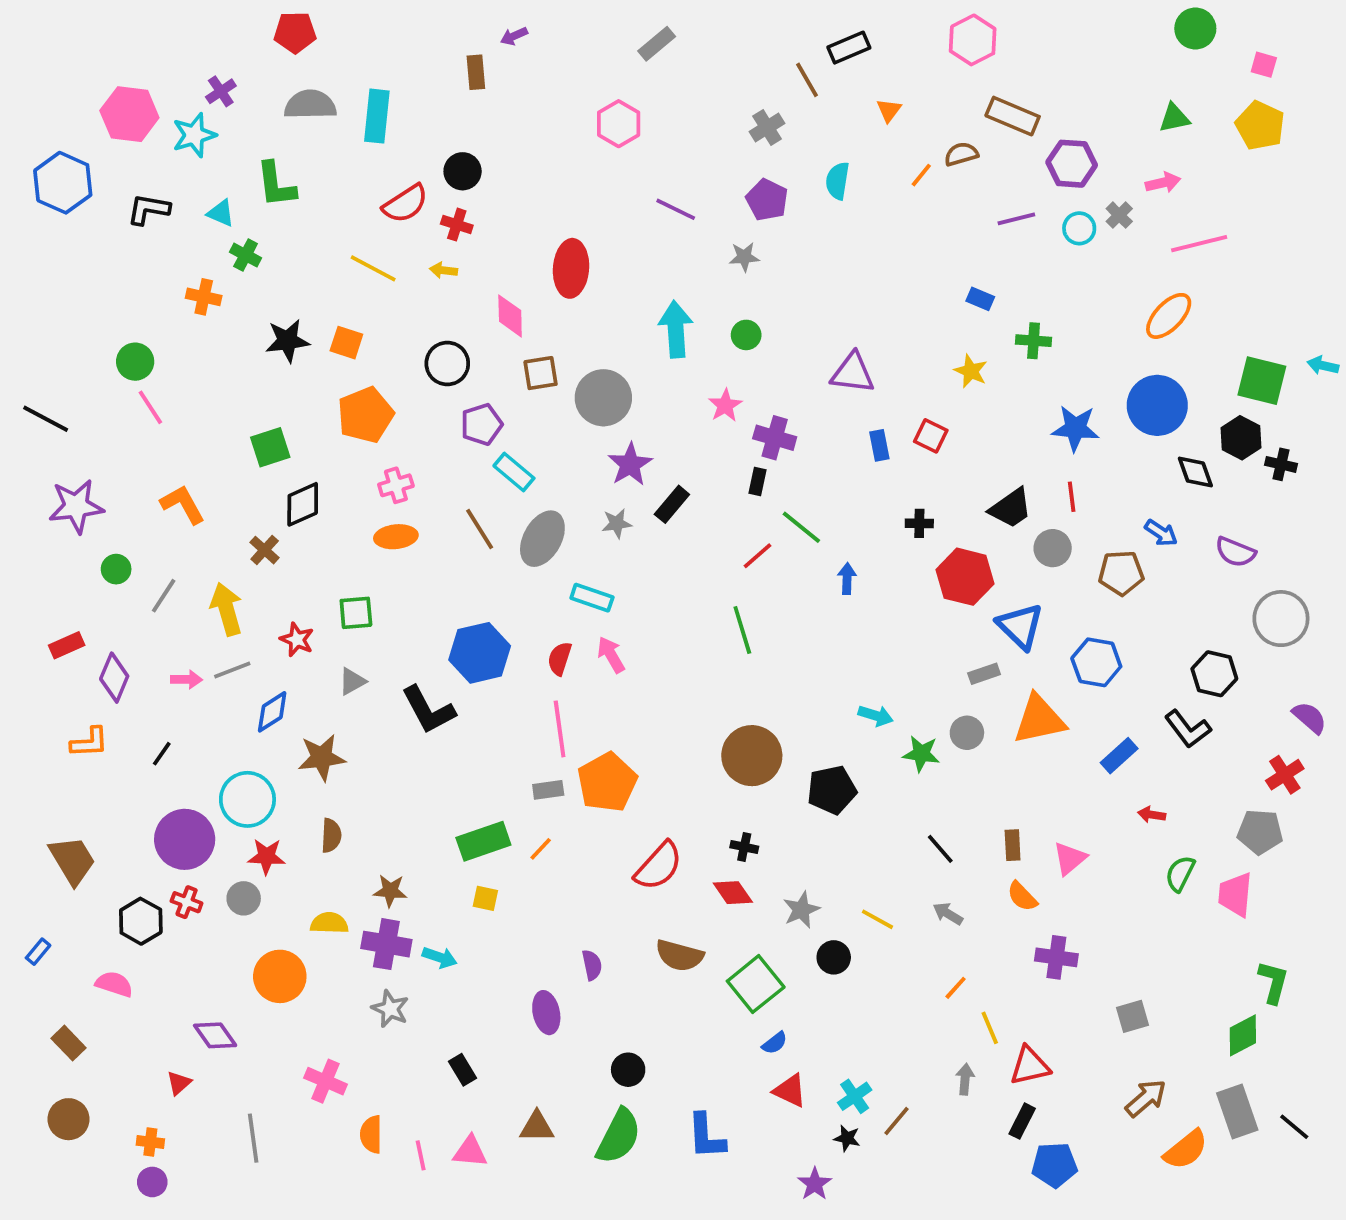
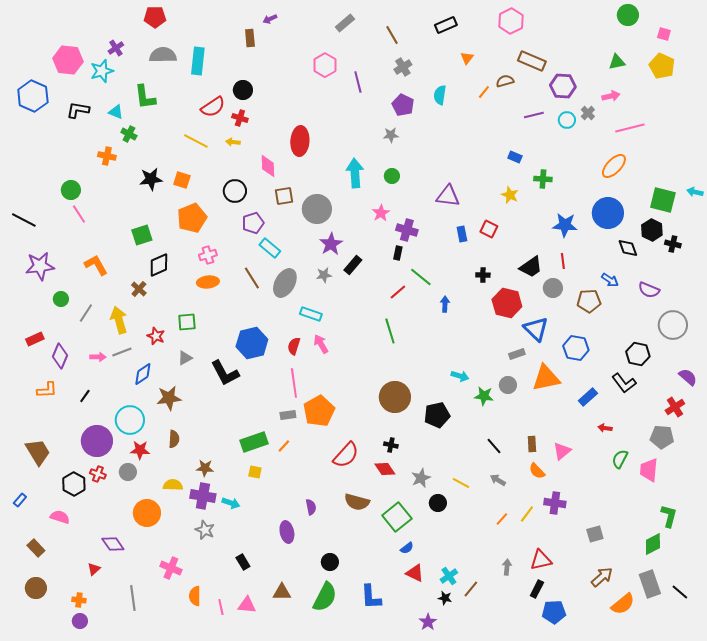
brown line: (807, 80) -> (392, 35), moved
purple line: (676, 209) -> (358, 82), moved, turned 50
yellow line: (990, 1028) -> (527, 514), moved, turned 60

